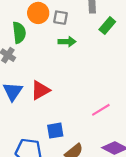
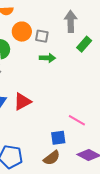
pink line: (101, 110) -> (77, 120), turned 60
blue square: (55, 131) -> (58, 138), moved

